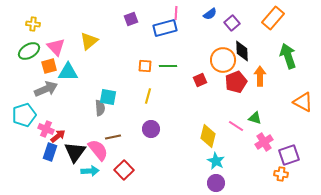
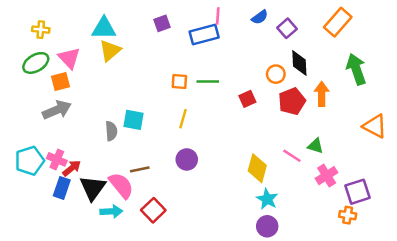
orange circle: (223, 60) -> (276, 74), size x0.6
cyan triangle: (68, 72) -> (104, 28), moved
gray semicircle: (100, 108) -> (111, 131), moved
cyan pentagon: (24, 115) -> (30, 161), moved

